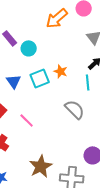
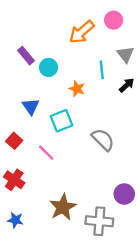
orange star: (61, 71) -> (77, 89), moved
cyan square: (40, 78) -> (62, 121), moved
cyan line: (88, 82) -> (102, 70), moved

